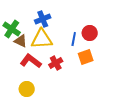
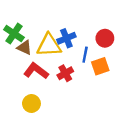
blue cross: (43, 19) -> (66, 38), moved
blue line: (74, 39) -> (85, 55), moved

